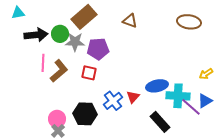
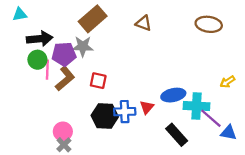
green circle: (60, 34) -> (37, 60), moved
purple pentagon: (98, 49) -> (64, 54), moved
blue cross: (113, 101) -> (125, 112), turned 36
blue triangle: (205, 101) -> (229, 133), moved, turned 42
black hexagon: (85, 114) -> (105, 116), moved

